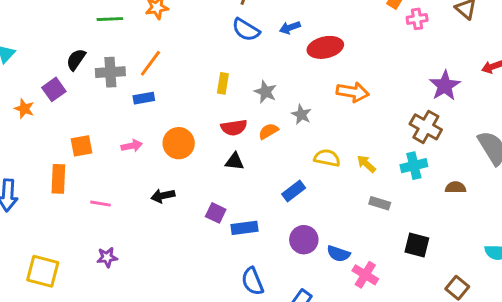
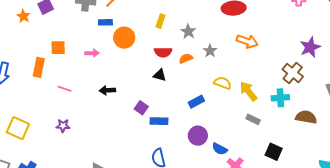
orange circle: (179, 143) -> (124, 38), moved
yellow arrow: (366, 164) -> (248, 91), size x1.5
brown semicircle: (456, 187) -> (306, 117), size x1.5

